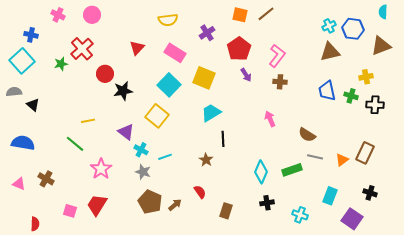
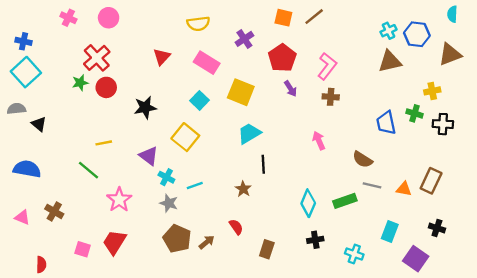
blue cross: (31, 35) -> (24, 41), moved
green star: (61, 64) -> (80, 83), moved
red circle: (105, 74) -> (106, 87), moved
cyan square: (169, 85) -> (200, 100), size x0.7
blue trapezoid: (327, 91) -> (386, 123), moved
orange triangle: (342, 160) -> (404, 189), turned 48

